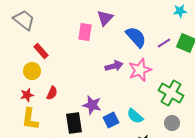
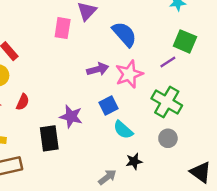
purple line: (164, 43) -> (168, 62), moved
blue square: (111, 120) -> (109, 106), moved

